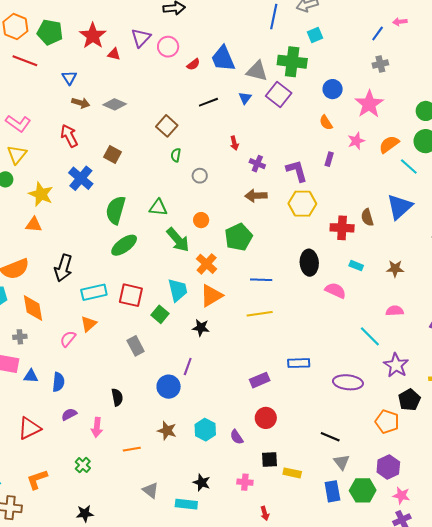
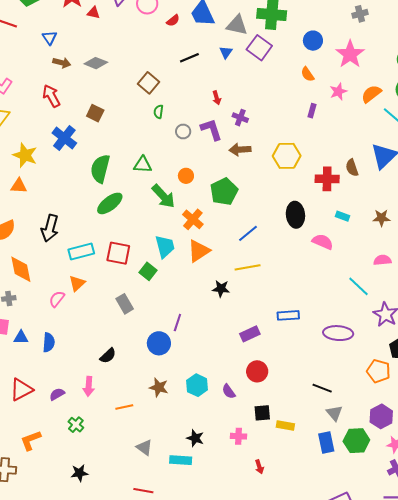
purple L-shape: (297, 171) -> (211, 130), moved
blue line: (261, 280) -> (248, 233), turned -40
black star: (201, 328) -> (221, 289), moved
black semicircle: (117, 397) -> (108, 356), turned 60
purple semicircle: (69, 414) -> (57, 394), moved

